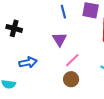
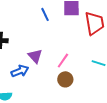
purple triangle: (60, 39) -> (35, 56), moved

